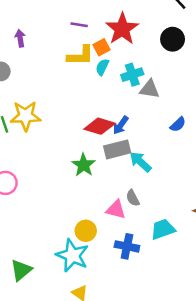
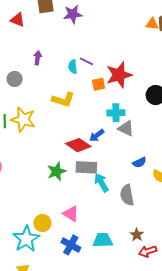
yellow L-shape: (80, 56) -> (63, 100), moved
cyan semicircle: (102, 67) -> (73, 67), moved, turned -48
blue arrow: (121, 125) -> (97, 135), moved
gray semicircle: (133, 198) -> (127, 195), moved, size x1.5

